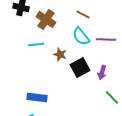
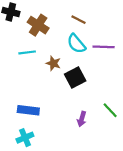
purple arrow: (102, 72) -> (82, 119), moved

